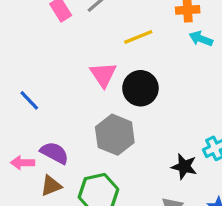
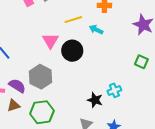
cyan arrow: (201, 39) -> (96, 30), moved
gray hexagon: (115, 135) -> (41, 77), moved

